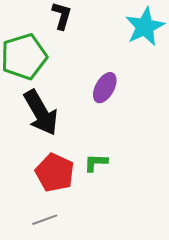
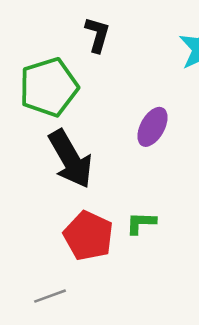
gray line: (45, 220) -> (50, 296), moved

